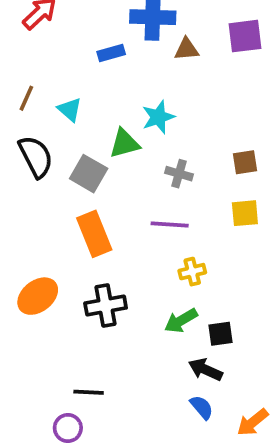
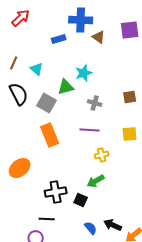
brown triangle: (187, 49) -> (99, 37), turned 40
yellow square: (245, 213) -> (130, 134), moved
black cross: (106, 306) -> (56, 192), moved
black square: (220, 334) -> (81, 200), moved, turned 32
black arrow: (205, 370) -> (113, 225), moved
blue semicircle: (202, 407) -> (91, 228), moved

